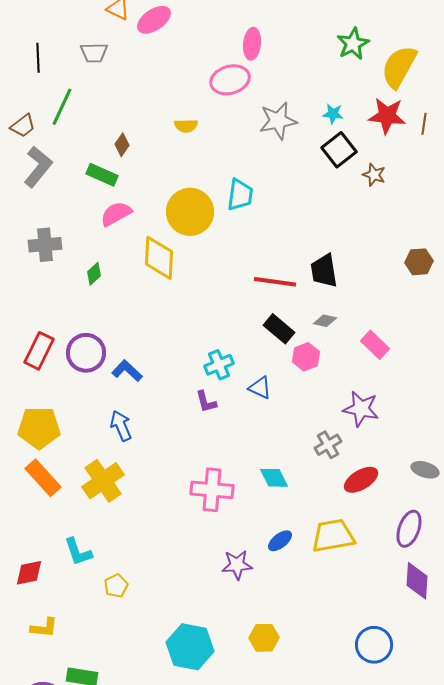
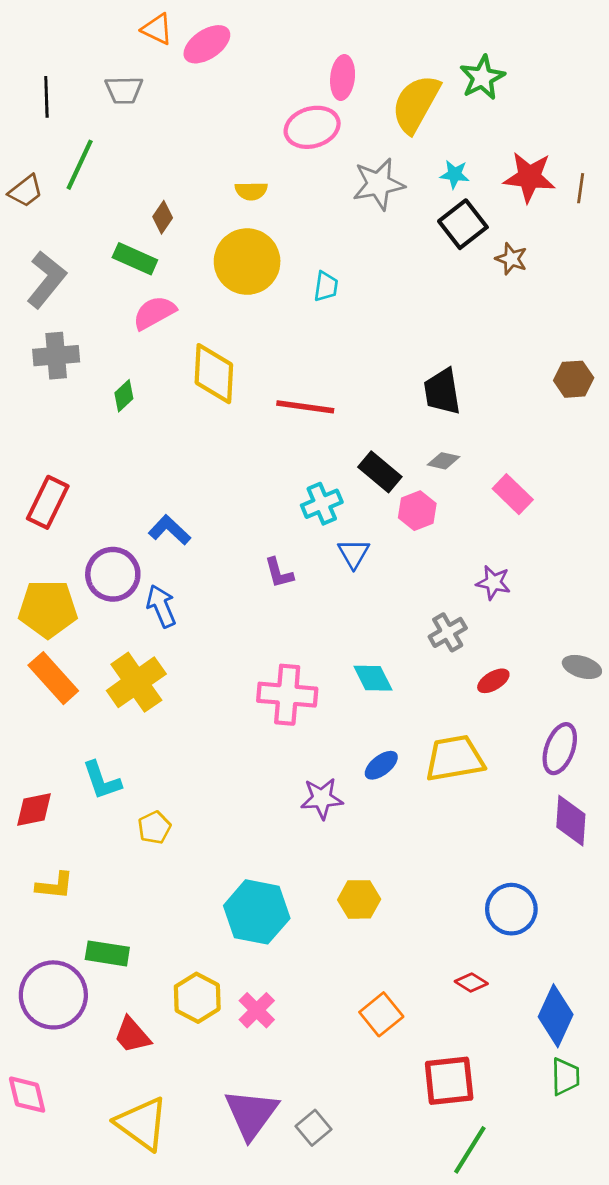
yellow semicircle: (399, 67) -> (416, 104), moved
gray L-shape: (38, 167) -> (46, 280), moved
cyan trapezoid: (240, 195) -> (326, 286), size x0.7
yellow circle: (190, 212) -> (247, 262), moved
red line: (275, 282) -> (305, 407), moved
purple circle: (86, 353) -> (113, 574), moved
cyan cross: (219, 365) -> (322, 504), moved
blue triangle: (260, 388) -> (354, 554), turned 35
purple star: (361, 409) -> (493, 583), size x0.7
red ellipse: (361, 480) -> (493, 681), size x0.7

